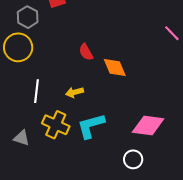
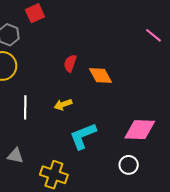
red semicircle: (86, 52) -> (70, 63), turned 54
yellow cross: (56, 125) -> (54, 175), moved

